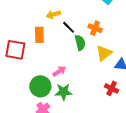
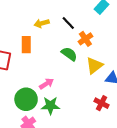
black line: (69, 27) -> (68, 23), moved
orange cross: (95, 28) -> (85, 39), turned 32
green semicircle: (80, 43) -> (69, 54), turned -42

